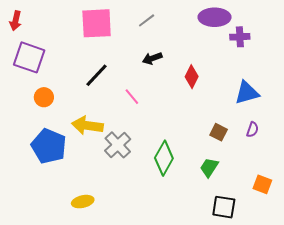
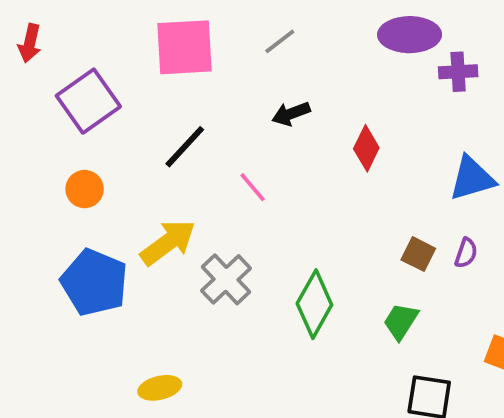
purple square: (29, 57) -> (88, 101), moved, turned 36
yellow arrow: (87, 125) -> (168, 243), turned 136
purple semicircle: (252, 130) -> (466, 253), moved

